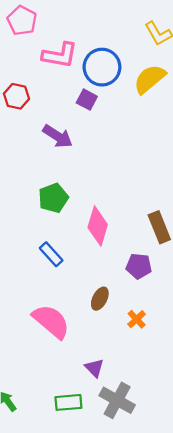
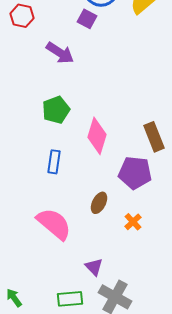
blue rectangle: (51, 254) -> (54, 162), turned 50
purple pentagon: (139, 266) -> (135, 173), size x1.4

